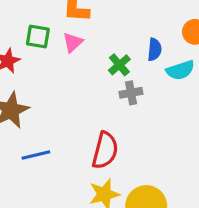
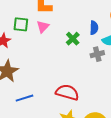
gray cross: (131, 93) -> (97, 54), moved
red semicircle: (105, 150) -> (67, 92), turned -85

